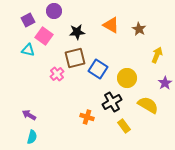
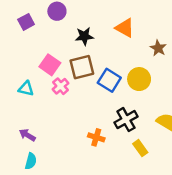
brown star: (139, 29) -> (158, 48), moved
pink square: (44, 36) -> (50, 65), moved
cyan triangle: (28, 50) -> (26, 89), moved
yellow circle: (127, 78) -> (139, 79), moved

